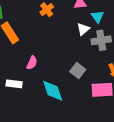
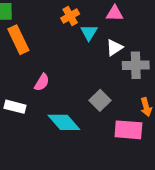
cyan triangle: (97, 17) -> (89, 32), moved
cyan diamond: (53, 91) -> (64, 122), turned -30

